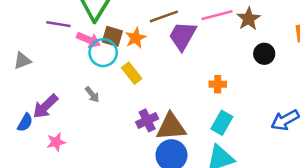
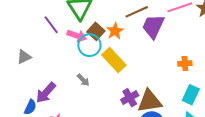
purple line: (58, 24) -> (51, 25), turned 48
brown square: (112, 36) -> (96, 31), turned 30
yellow rectangle: (132, 73) -> (114, 60), size x1.4

